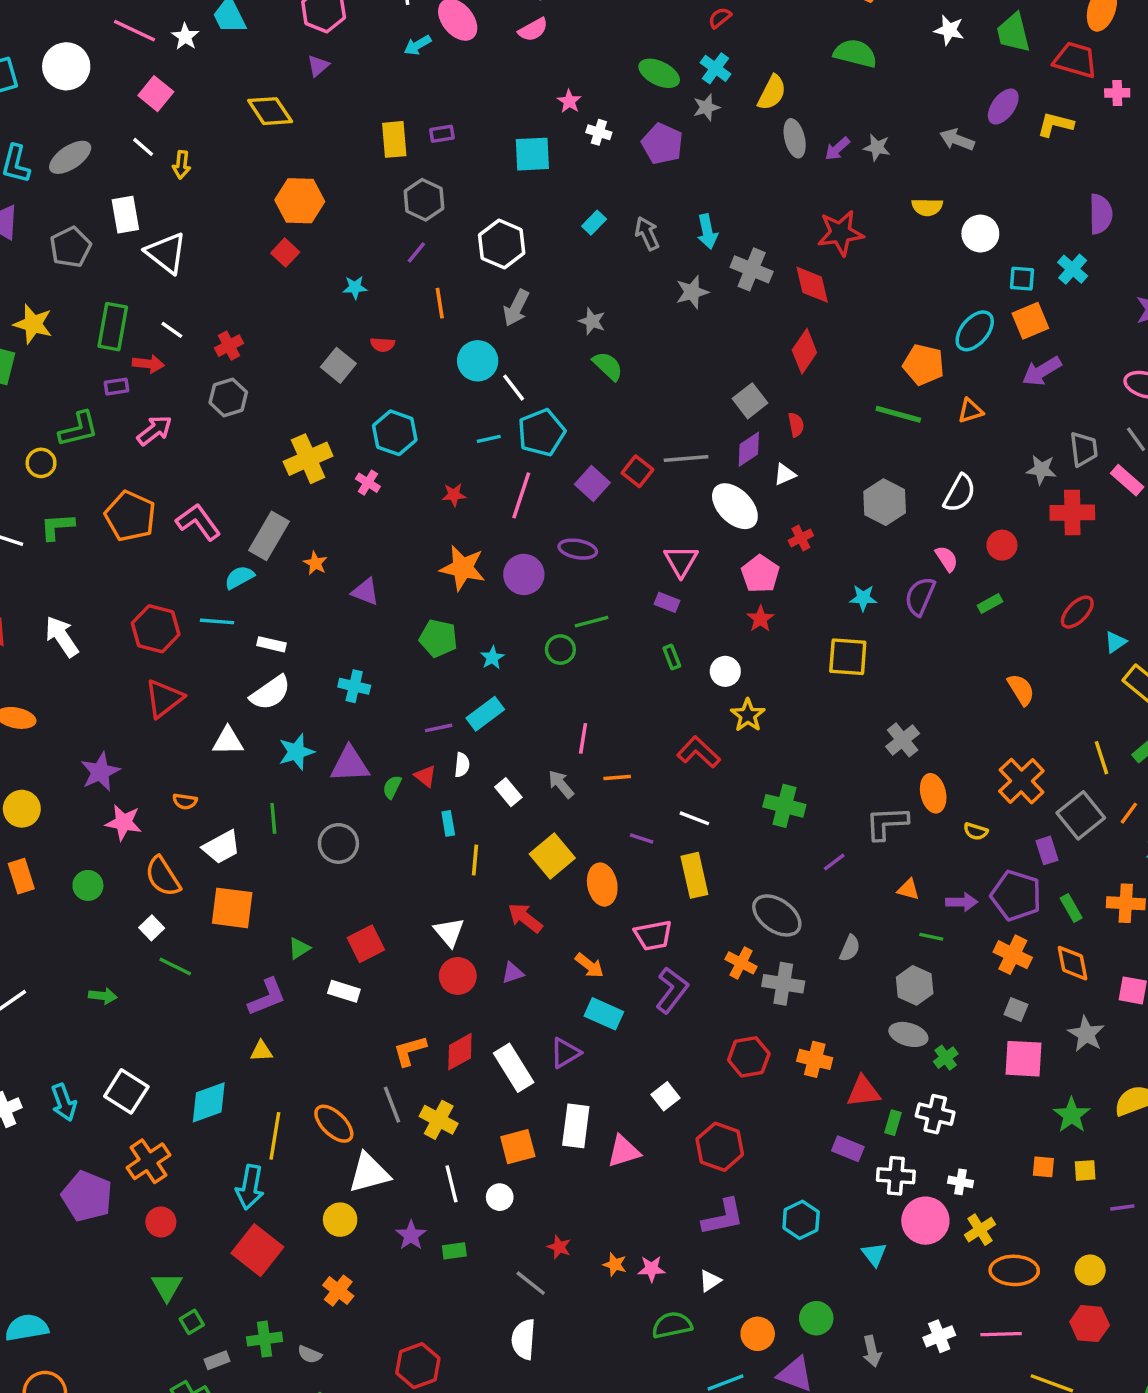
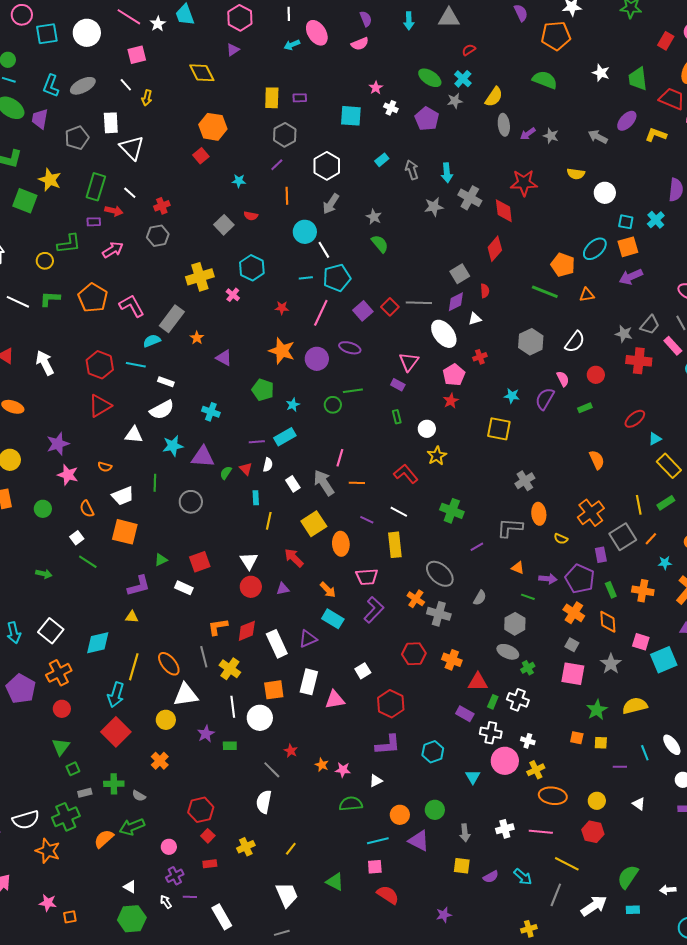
pink square: (156, 94) -> (137, 55), turned 30
gray trapezoid: (1084, 449) -> (650, 325), turned 40
gray arrow: (561, 784) -> (324, 483), size x1.5
orange semicircle: (163, 877) -> (87, 509), size x0.7
white circle: (500, 1197) -> (260, 718), size x1.6

